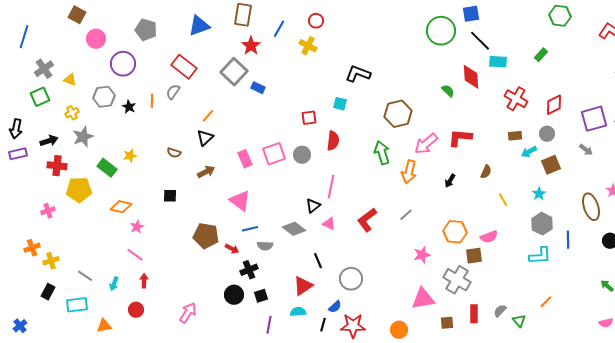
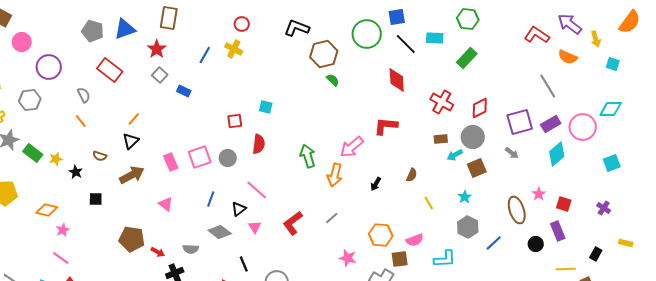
green hexagon: (560, 16) -> (468, 19), moved
blue line: (279, 29) -> (205, 55), moved
gray pentagon: (146, 30) -> (93, 31), moved
red star: (251, 46) -> (157, 49), moved
green rectangle: (541, 55) -> (467, 58), size x1.5
cyan rectangle: (498, 62) -> (435, 38), moved
gray square: (234, 72) -> (160, 75), size x0.6
black L-shape: (358, 74) -> (297, 28), moved
green semicircle: (448, 91) -> (333, 80), moved
gray semicircle: (173, 92) -> (84, 95), moved, turned 119
orange line: (152, 101) -> (81, 121), moved, turned -40
black star: (129, 107) -> (76, 172), moved
brown hexagon: (398, 114) -> (324, 54), moved
gray circle: (547, 134) -> (473, 137), size x1.5
red L-shape: (460, 138) -> (386, 126), moved
green rectangle: (107, 168) -> (33, 153), moved
brown arrow: (206, 172) -> (132, 175), size x1.4
pink line: (331, 187) -> (257, 190), turned -60
pink triangle: (240, 201) -> (166, 204), size x0.7
pink triangle: (329, 224) -> (255, 227), turned 32
blue line: (250, 229) -> (211, 199), moved, turned -56
blue line: (568, 240) -> (494, 243), turned 48
pink star: (422, 255) -> (348, 258), turned 30
cyan L-shape: (540, 256) -> (445, 259), moved

